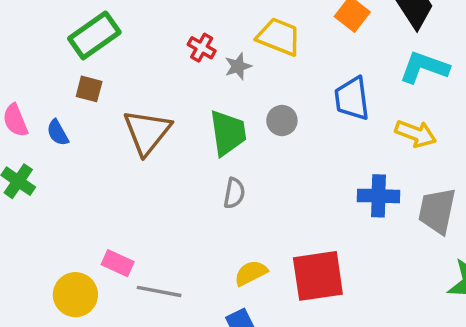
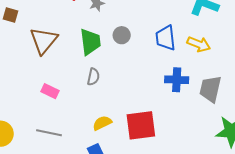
blue trapezoid: (352, 98) -> (166, 38), moved
pink rectangle: (118, 263) -> (50, 91), moved

